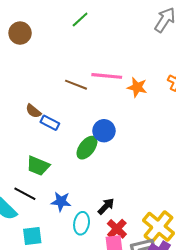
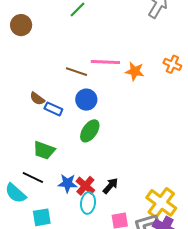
blue circle: (104, 131) -> (86, 100), moved
red cross: (117, 229) -> (85, 186), moved

